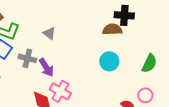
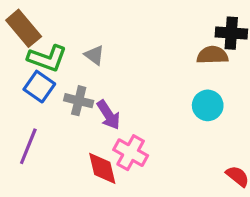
gray triangle: (49, 33) -> (94, 55), moved

